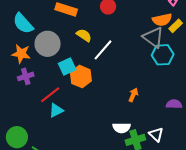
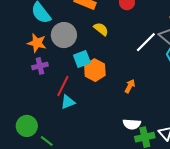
white line: (103, 50) -> (146, 42), moved
red line: (50, 95) -> (63, 86), turned -30
orange arrow: (133, 95) -> (130, 86), moved

